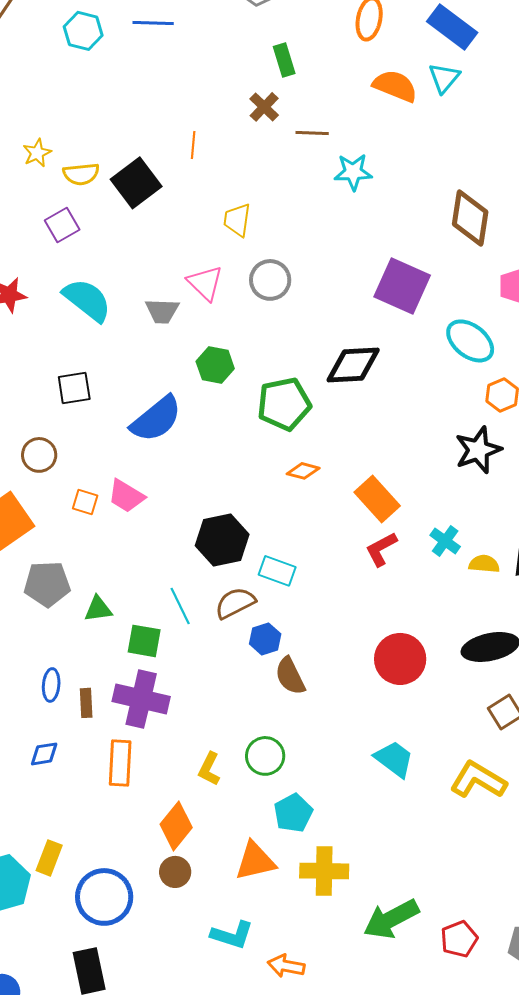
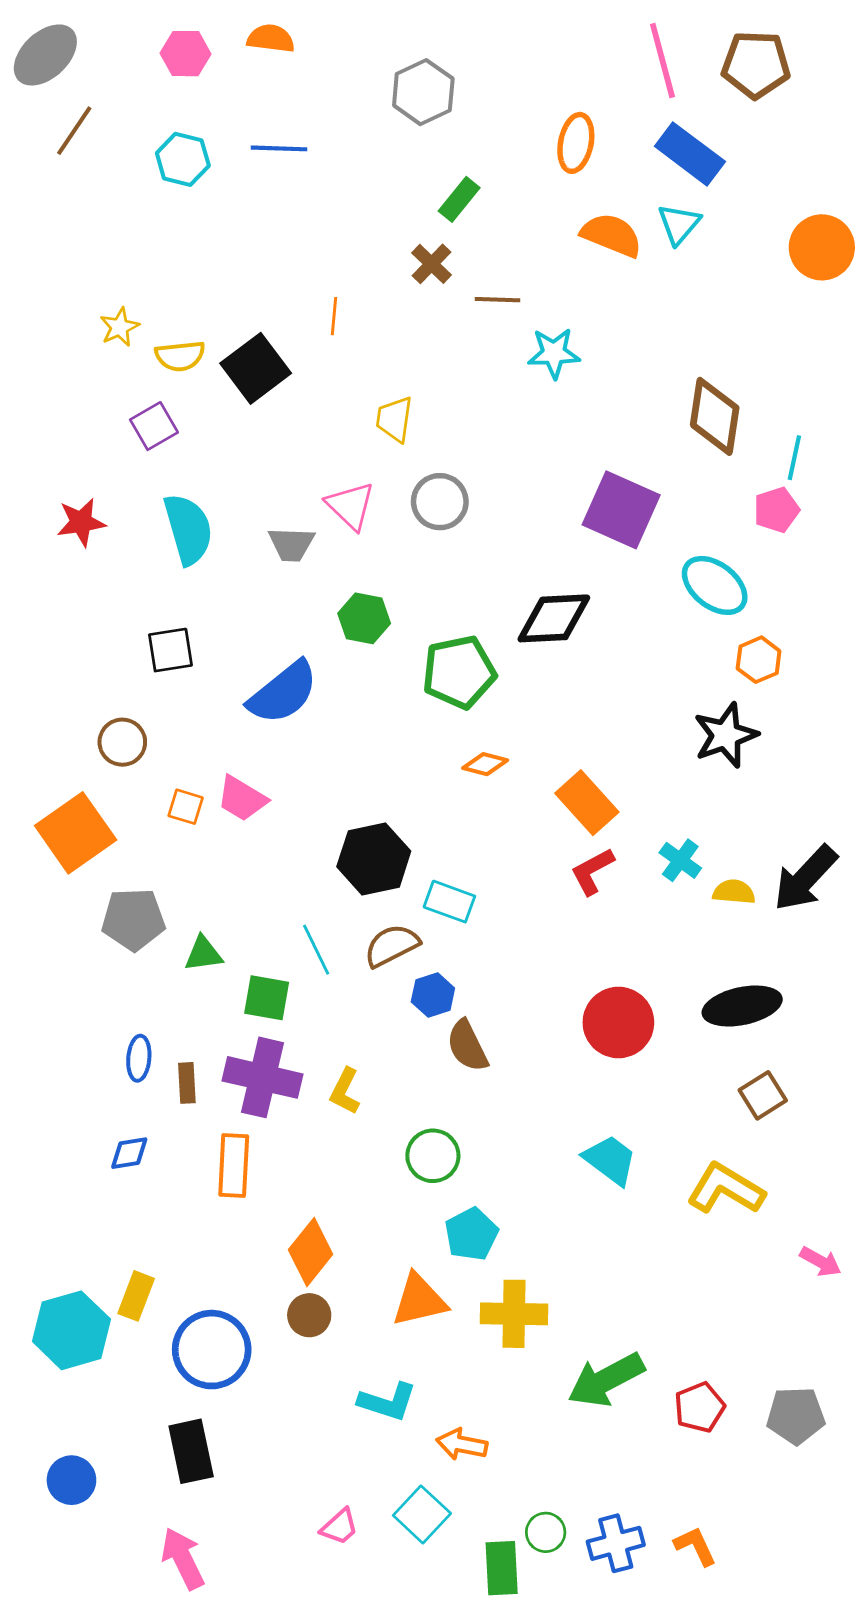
green rectangle: (284, 60) -> (459, 199), turned 56
cyan semicircle: (87, 300) -> (188, 529), turned 36
yellow L-shape: (209, 769) -> (345, 1091), moved

